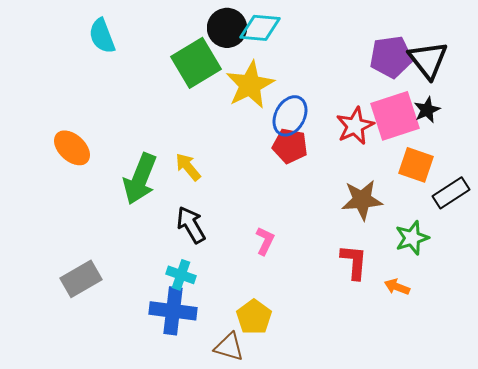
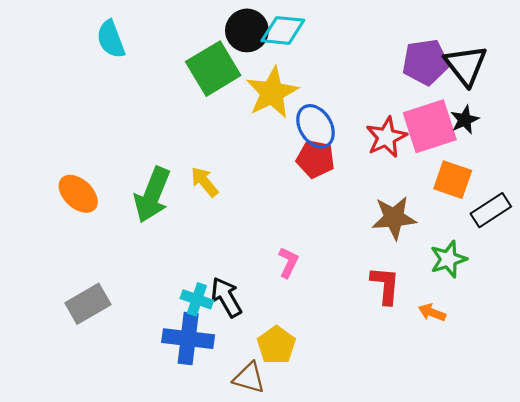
blue ellipse: (290, 116) -> (316, 126), turned -60
orange ellipse: (72, 148) -> (78, 194), moved
black arrow: (191, 225) -> (226, 297), moved

